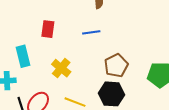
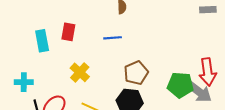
cyan rectangle: (23, 56) -> (42, 41), moved

